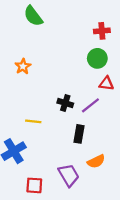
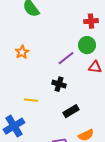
purple line: (90, 105) -> (66, 58), moved
black rectangle: (79, 134) -> (71, 111), turned 49

